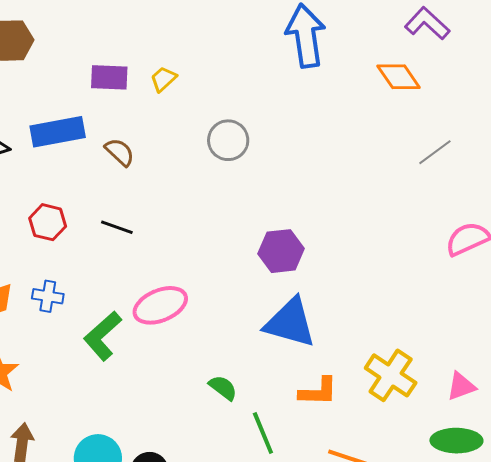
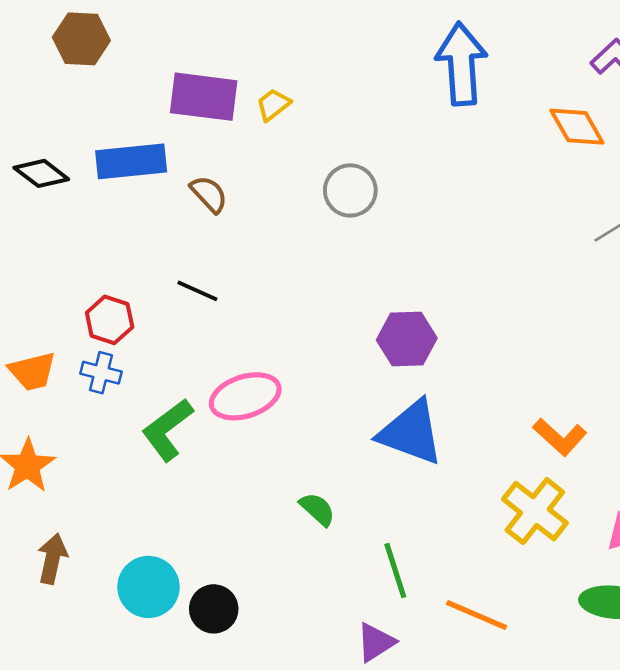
purple rectangle: (109, 77) -> (204, 97), size x1.4
red hexagon: (48, 222) -> (110, 320), moved
orange L-shape: (318, 392) -> (560, 437), moved, turned 36
green line: (263, 433) -> (395, 571), moved

